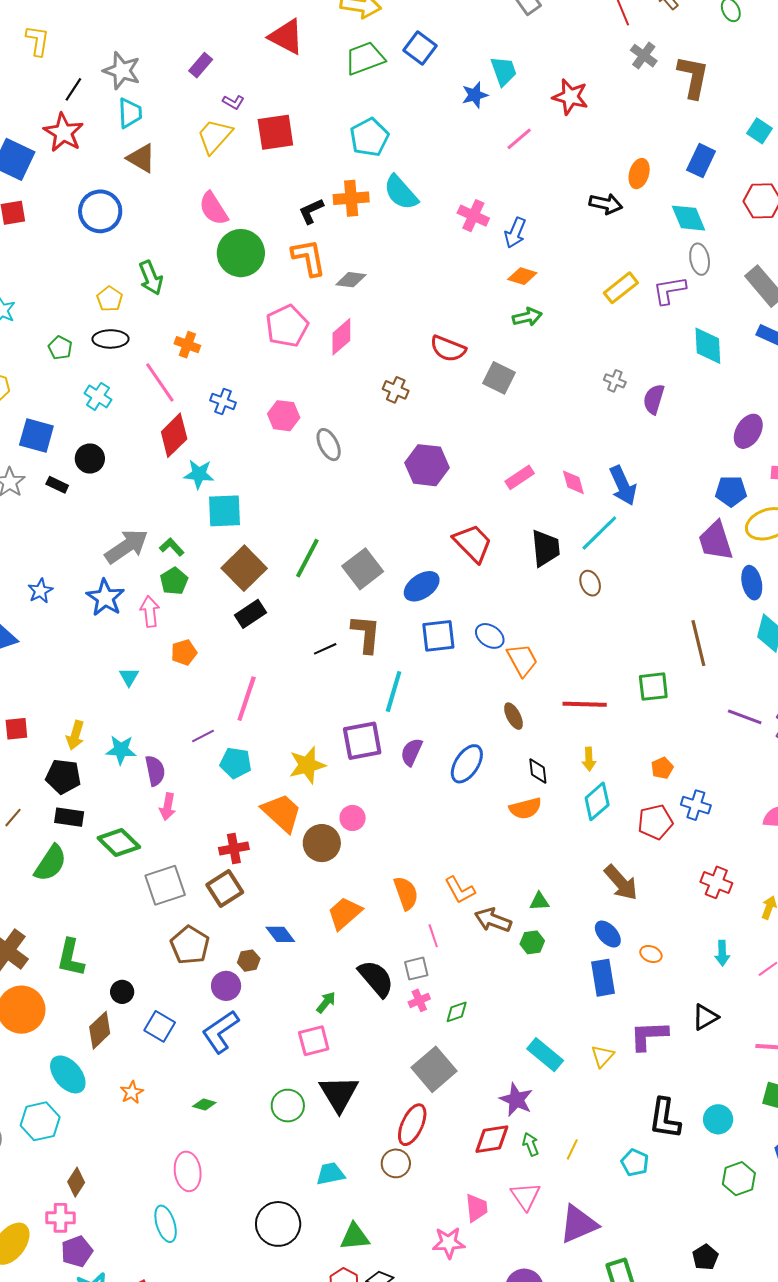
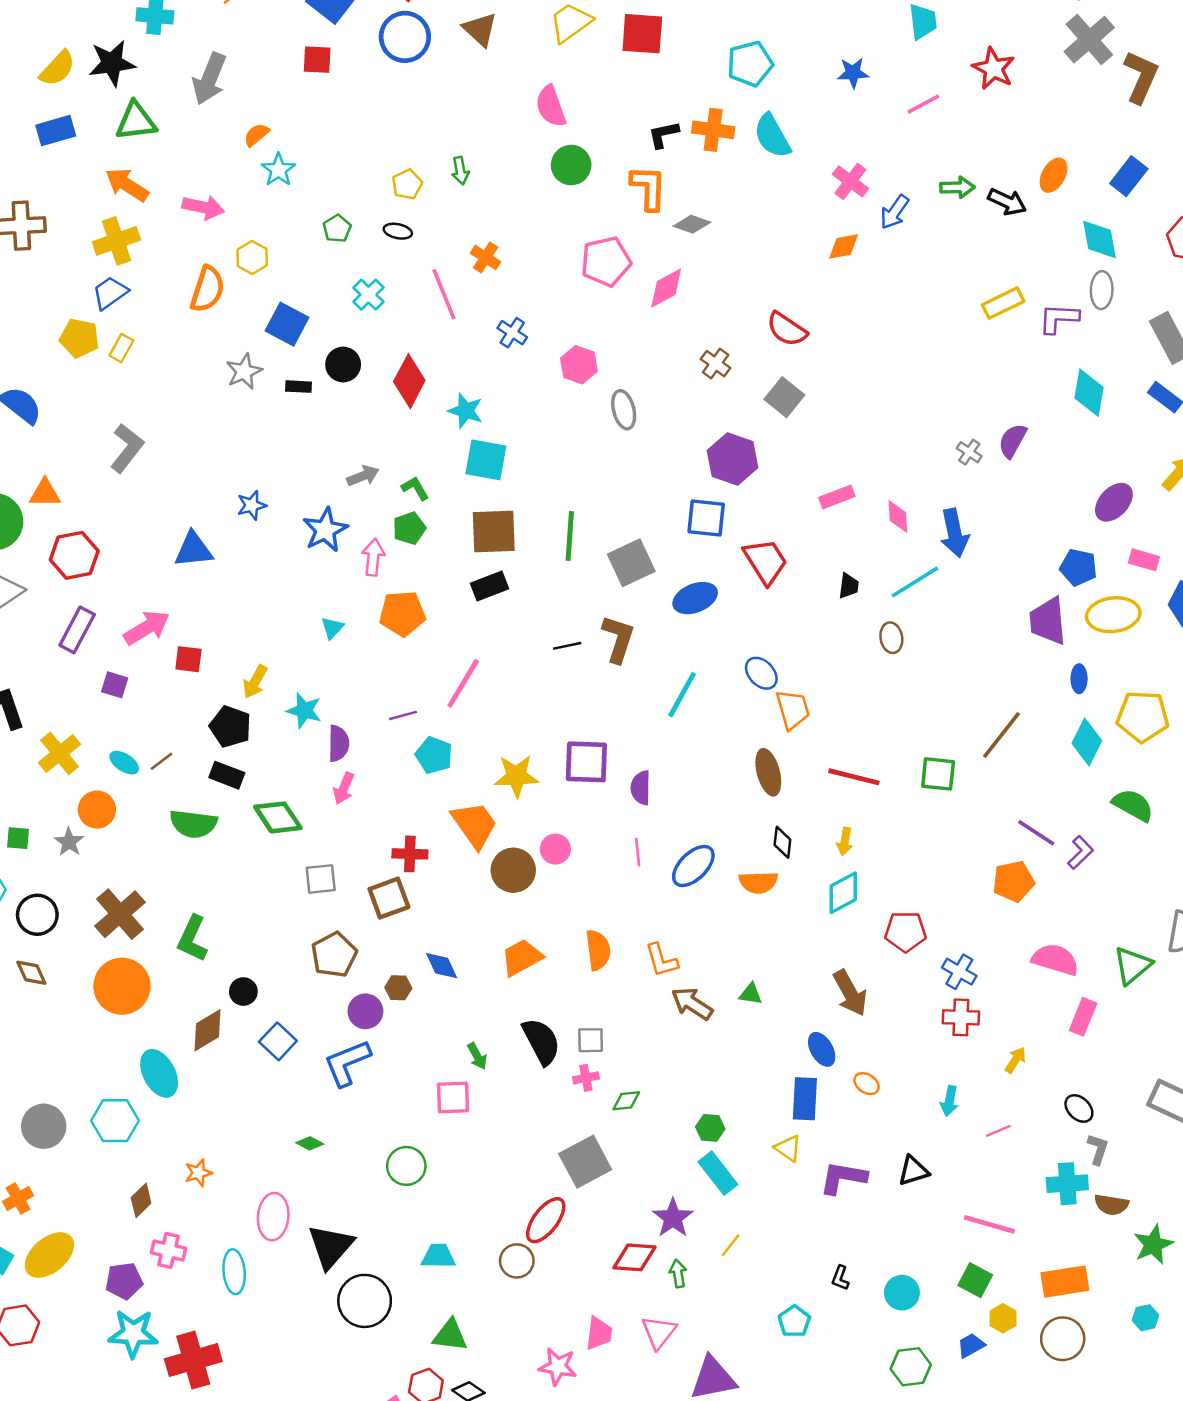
gray cross: (644, 56) -> (1089, 40), size x1.6
blue star: (475, 95) -> (853, 73), moved
blue circle: (100, 211) -> (405, 37), moved
green circle: (241, 253) -> (571, 165), size x0.7
orange diamond: (522, 276) -> (844, 246), moved, turned -40
green arrow: (151, 278) -> (460, 171), size x0.7
green arrow: (527, 317) -> (957, 187), moved
black ellipse: (110, 339) -> (398, 231), size x0.7
gray square: (499, 378) -> (784, 397), moved
gray cross: (615, 381) -> (969, 452), moved
red diamond: (174, 435) -> (409, 381), moved, turned -30
black rectangle: (57, 485) -> (299, 387), turned -35
gray arrow: (126, 546) -> (363, 476), size x0.6
black trapezoid: (546, 548) -> (849, 586), size x0.6
green line: (307, 558) -> (570, 536), turned -36
brown square: (244, 568) -> (494, 531), turned 30
blue ellipse: (752, 583) -> (1079, 679), size x0.7
blue square: (438, 636) -> (706, 518), moved
brown line: (698, 643) -> (1002, 735), turned 39
orange pentagon: (184, 652) -> (402, 614), size x1.5
cyan line: (394, 691) -> (682, 695), moved
brown ellipse: (513, 716) -> (768, 772), size x1.4
purple semicircle: (411, 752) -> (641, 788), turned -36
blue ellipse: (467, 764) -> (693, 866), moved
orange pentagon: (662, 768) -> (1013, 881), moved, size x1.6
blue cross: (696, 805) -> (959, 972), moved
green semicircle: (50, 863) -> (193, 824), turned 51
red cross: (716, 882) -> (961, 1017), turned -32
gray square: (165, 885) -> (321, 879), size x0.7
pink line: (433, 936) -> (638, 852), moved
green hexagon: (532, 942) -> (710, 1128), moved
green arrow: (326, 1002) -> (477, 1056), turned 100
yellow triangle: (602, 1056) -> (788, 1148), moved, turned -50
orange star: (132, 1092) -> (198, 1173), moved
black triangle: (339, 1094) -> (331, 1246), moved
black L-shape: (665, 1118) -> (840, 1278), size x0.5
yellow line: (572, 1149) -> (731, 1245), moved
pink cross: (60, 1218) -> (168, 1250), moved

